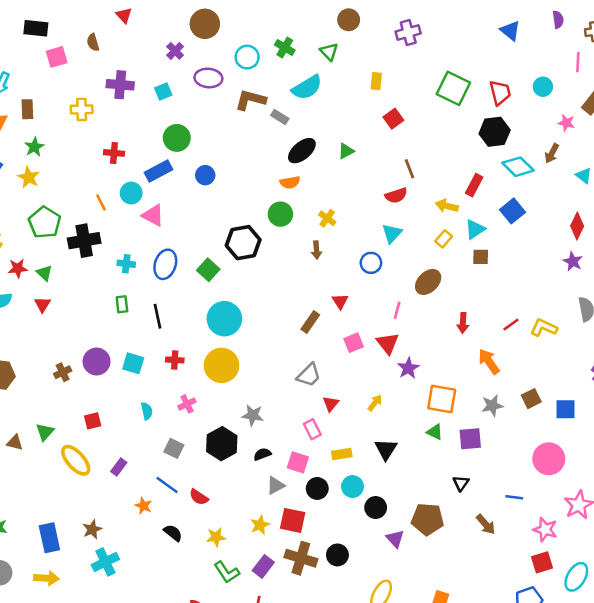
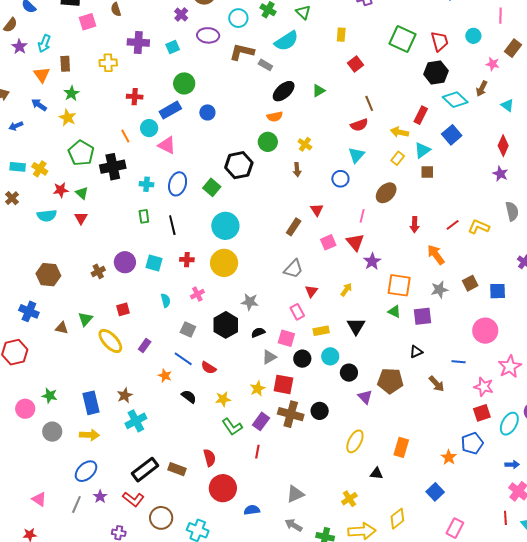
black triangle: (461, 483) -> (416, 352), turned 32

